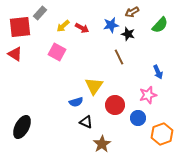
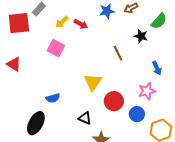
blue star: (111, 25) -> (107, 11), moved
black star: (128, 34) -> (141, 36), moved
red triangle: (15, 54) -> (14, 64), moved
blue semicircle: (76, 102) -> (53, 98), moved
black ellipse: (22, 127) -> (36, 123), moved

